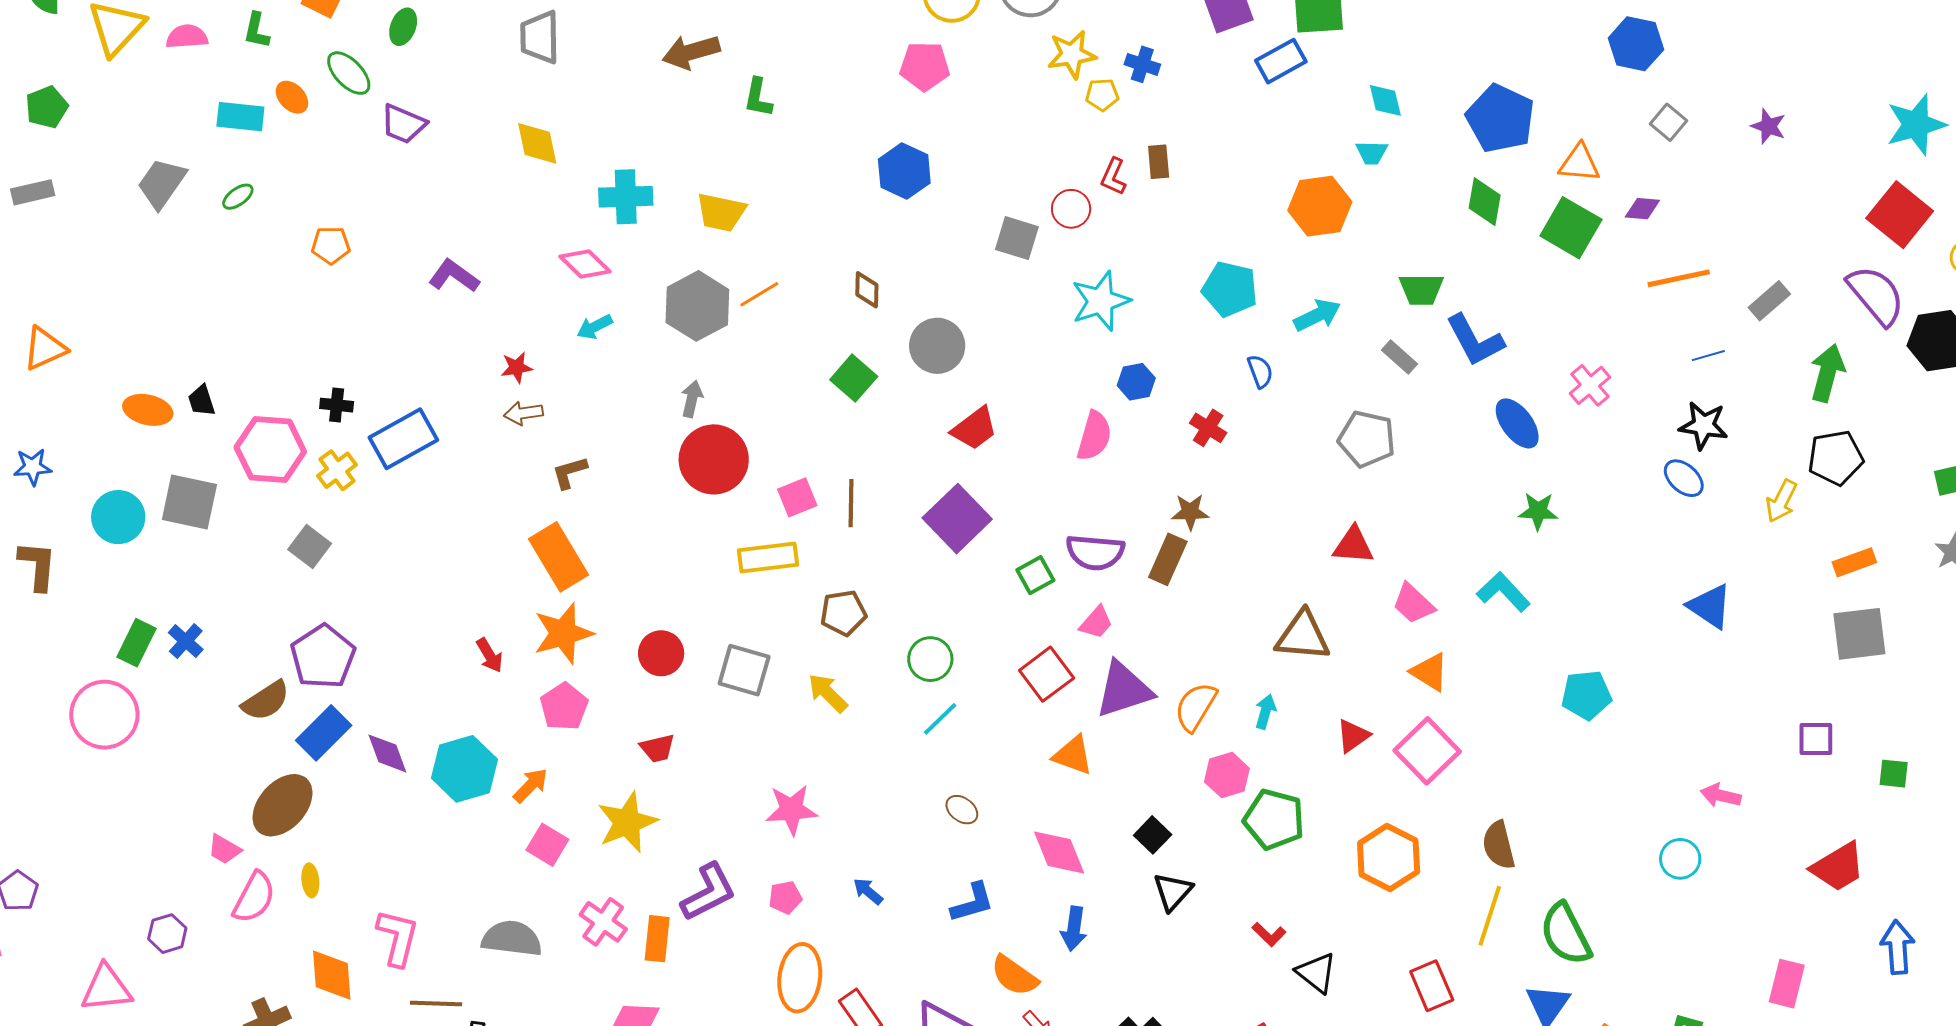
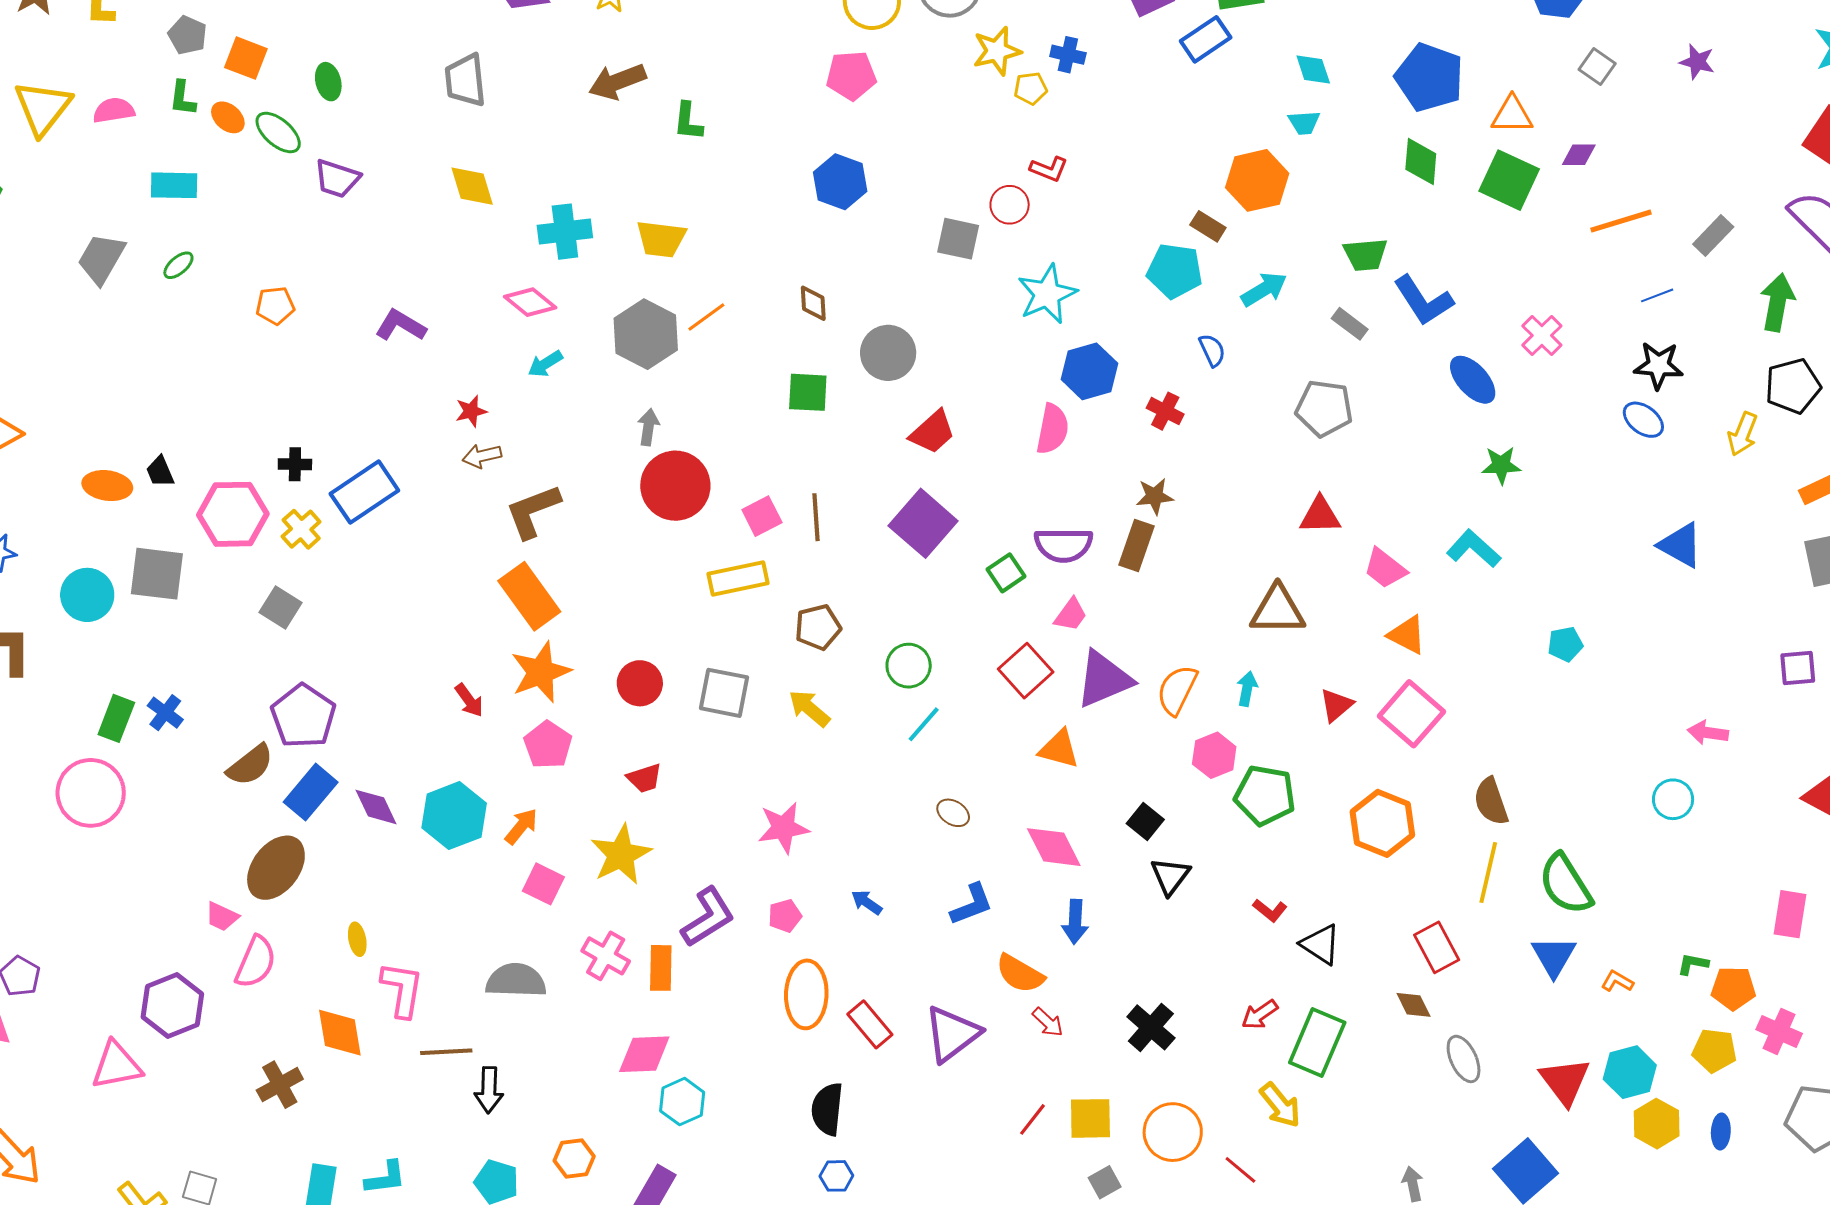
green ellipse: (403, 27) -> (328, 82), turned -30
orange ellipse: (292, 97) -> (228, 117), moved
brown rectangle: (1159, 162) -> (1208, 226), moved, turned -48
red L-shape: (1113, 177) -> (1049, 169), turned -87
green square: (854, 378) -> (808, 392), turned -33
blue hexagon: (1136, 382) -> (1089, 371), size x1.5
brown L-shape: (569, 472) -> (533, 511), size x1.6
cyan pentagon: (1586, 695) -> (1565, 644), size x0.7
yellow ellipse: (310, 880) -> (357, 939), moved
purple hexagon: (167, 934) -> (172, 1005), size x1.6

